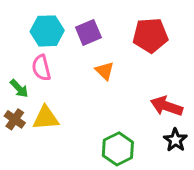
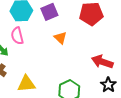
yellow triangle: (46, 118) -> (26, 84), moved

